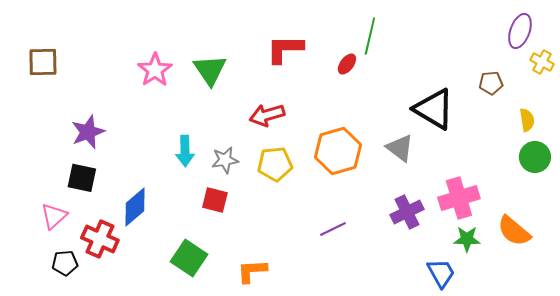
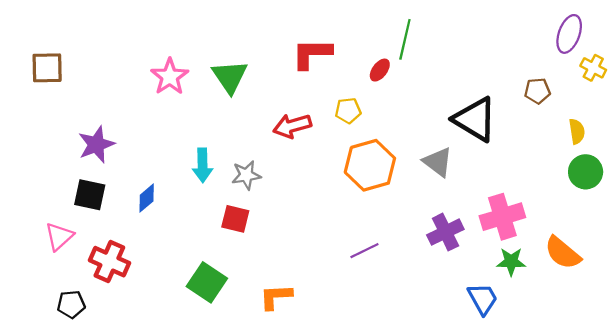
yellow pentagon: (275, 164) -> (348, 111), moved, size x0.7
blue diamond: (135, 207) -> (147, 198), moved, size x0.7
black pentagon: (65, 263) -> (71, 304), moved

